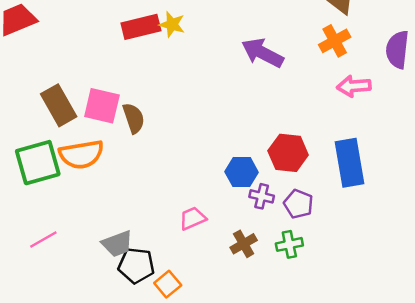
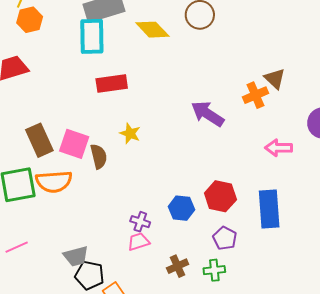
yellow star: (172, 24) -> (130, 133), moved
orange cross: (335, 41) -> (255, 95), moved
purple cross: (262, 196) -> (140, 222), moved

